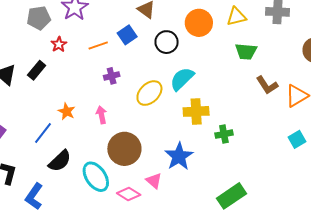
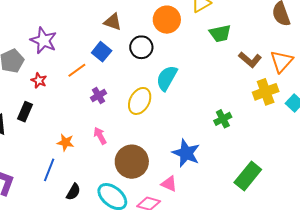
yellow cross: (196, 111) -> (266, 92), moved
black semicircle: (60, 161) -> (73, 192), size x0.7

